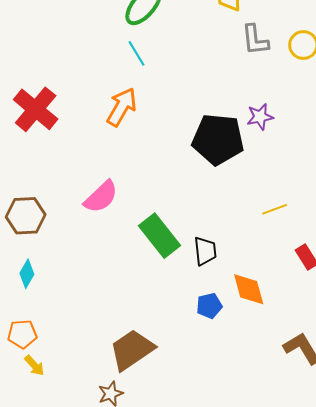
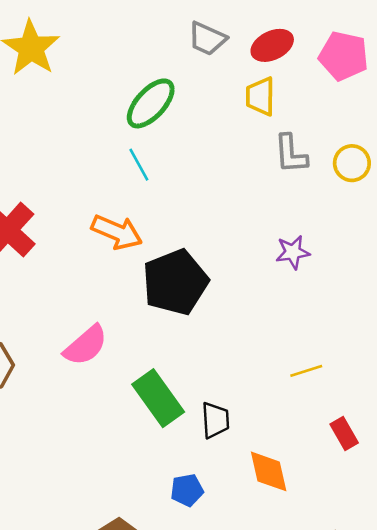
orange arrow: (122, 107) -> (117, 232), turned 81
black pentagon: (218, 139) -> (175, 282), moved, turned -30
blue pentagon: (209, 306) -> (187, 490), moved

